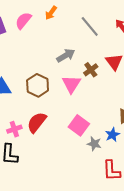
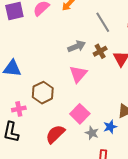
brown cross: (91, 70) -> (100, 51), moved
brown hexagon: (38, 85) -> (43, 93), moved
red semicircle: (37, 122) -> (55, 134), moved

